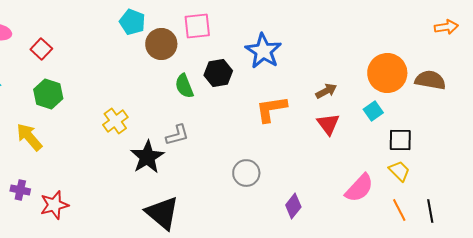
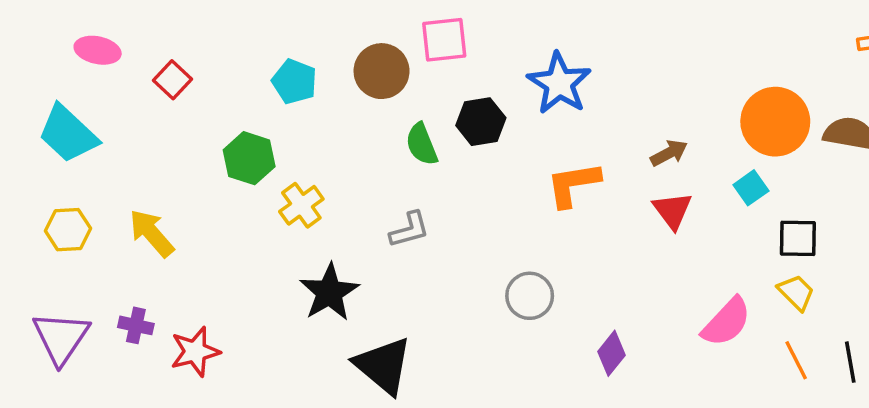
cyan pentagon: (132, 22) -> (294, 82), moved
green hexagon: (48, 94) -> (249, 158), moved
black star: (147, 157) -> (329, 292), moved

